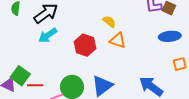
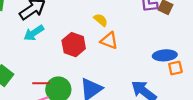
blue ellipse: (170, 36) -> (165, 55), moved
red line: (35, 85) -> (41, 83), moved

